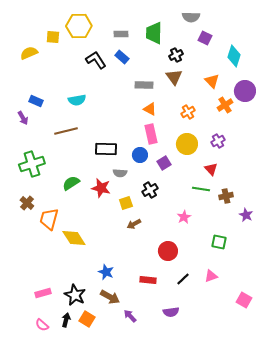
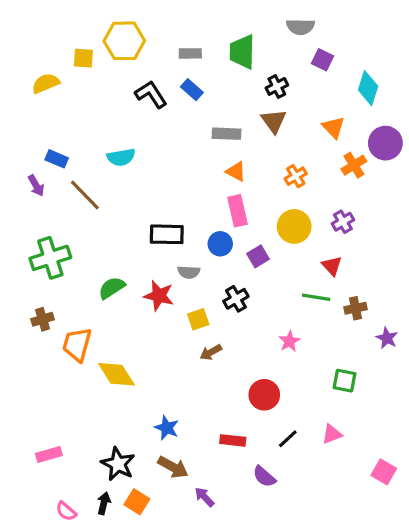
brown line: (66, 131) -> (85, 195), moved, turned 60
brown cross: (27, 203) -> (42, 319), turned 32
pink rectangle: (43, 293) -> (49, 455), moved
purple semicircle: (171, 312) -> (264, 477), moved, turned 49

